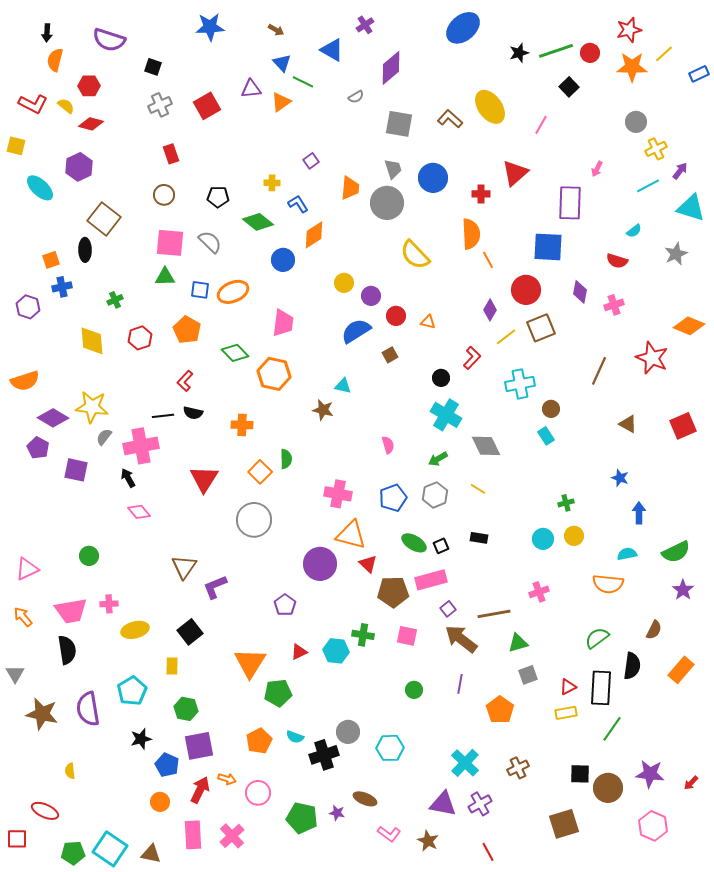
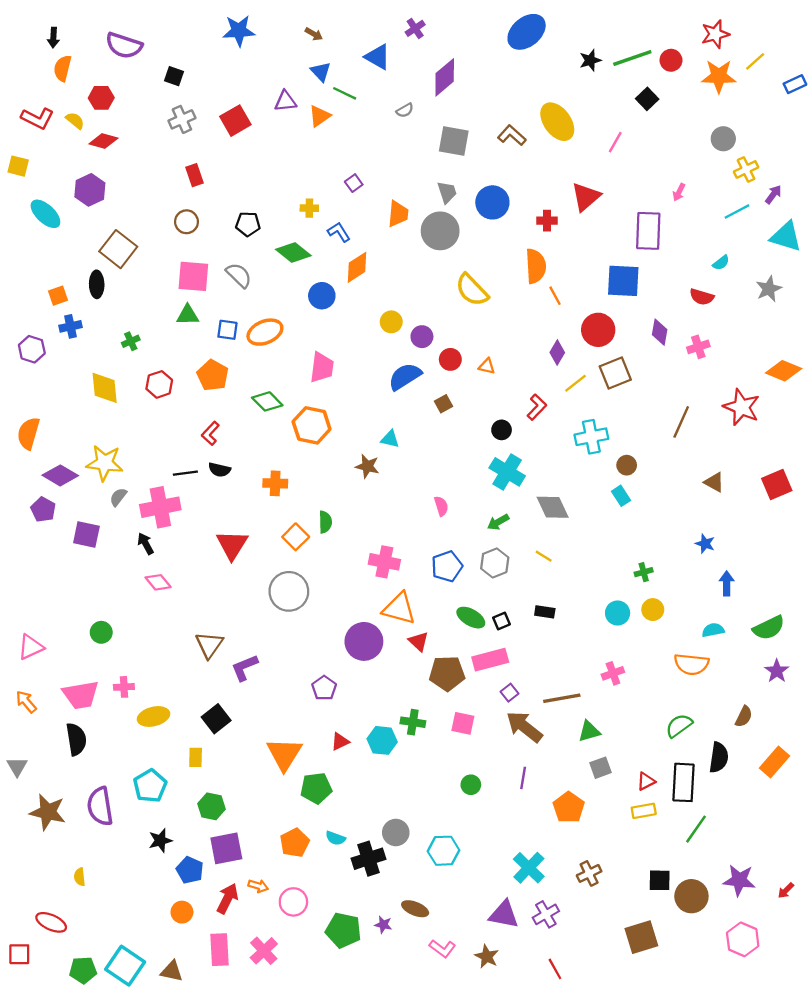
orange semicircle: (25, 381) -> (28, 433), turned 124

